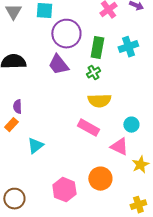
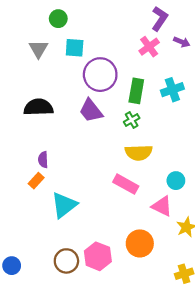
cyan triangle: (35, 146) -> (64, 205), size x1.4
brown circle: (14, 199) -> (66, 261), moved

